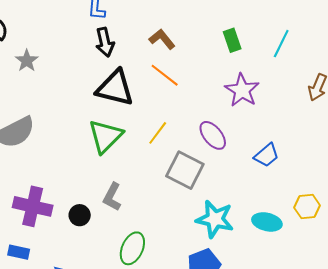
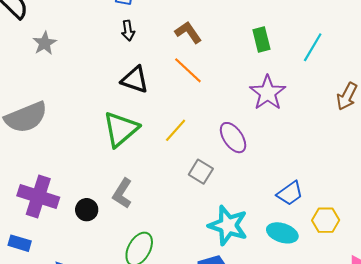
black arrow: (105, 42) -> (128, 31), size x0.7
black triangle: (115, 88) -> (135, 80), size x0.7
blue trapezoid: (266, 155) -> (290, 193), moved
gray square: (185, 170) -> (201, 172), size x0.6

